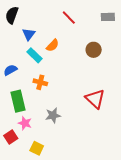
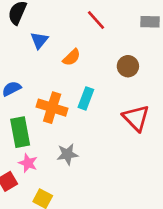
cyan rectangle: (34, 55) -> (86, 98), moved, turned 63
orange cross: (40, 82) -> (52, 108), size x1.5
red triangle: (95, 99) -> (136, 118), moved

